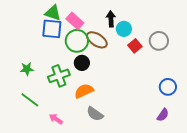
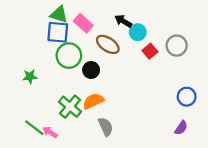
black arrow: (111, 19) -> (123, 21), turned -56
green circle: (77, 41) -> (69, 56), moved
green cross: (59, 76) -> (70, 107), moved, turned -30
green line: (30, 100) -> (34, 128), moved
gray semicircle: (95, 114) -> (106, 127), turned -150
pink arrow: (56, 119) -> (50, 132), moved

